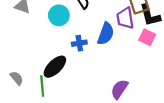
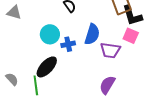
cyan circle: (59, 15) -> (50, 34), moved
purple trapezoid: (125, 18) -> (110, 50), moved, turned -70

